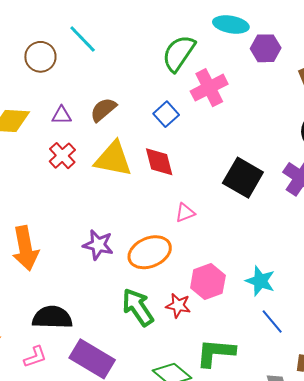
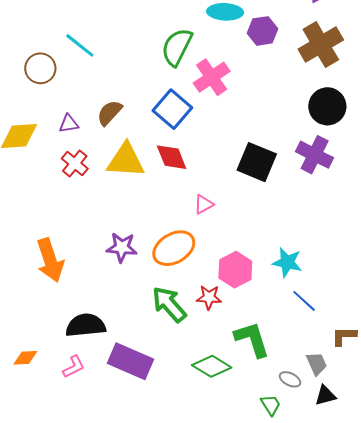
blue square: (166, 114) -> (172, 109), size x1.5
green L-shape: (216, 353) -> (252, 339), turned 75

